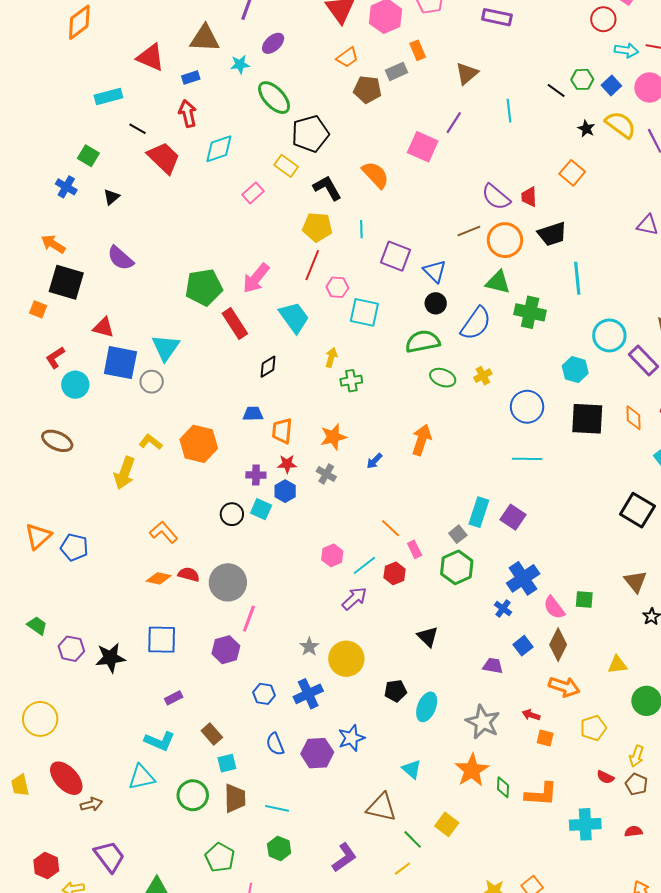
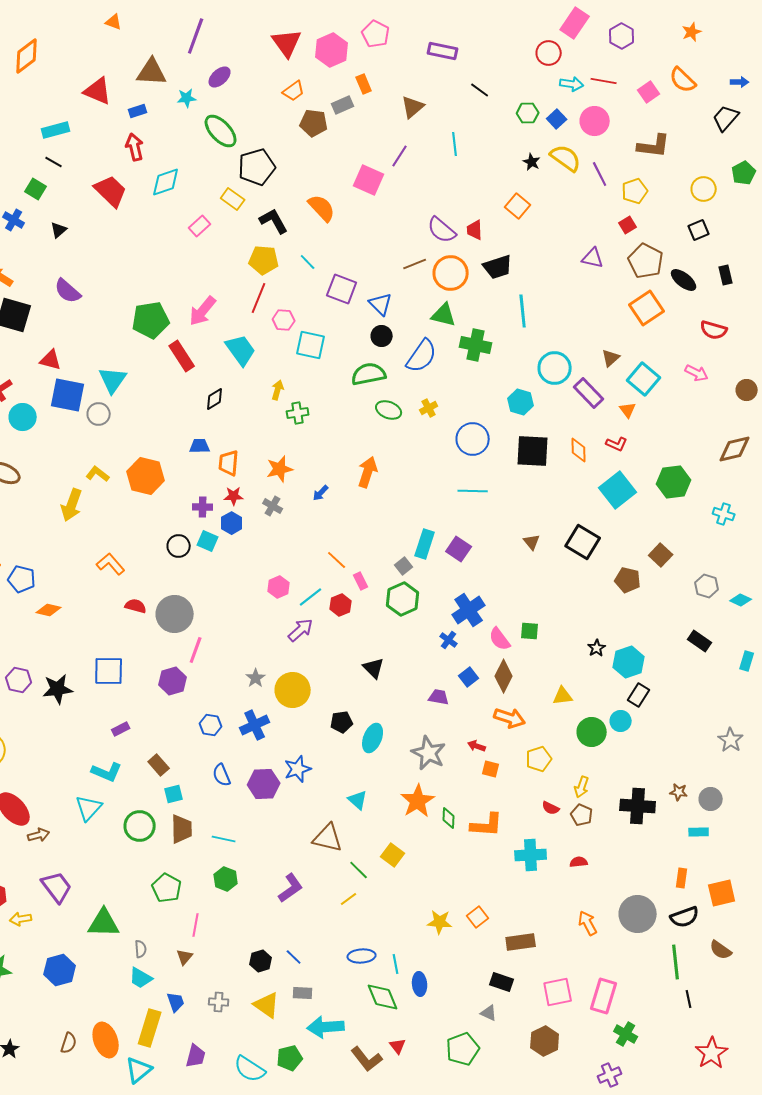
black line: (556, 91) -> (480, 90), moved
black line: (138, 129) -> (54, 162), moved
cyan line: (361, 229) -> (308, 262), turned -42
orange diamond: (159, 578) -> (49, 610), moved
brown triangle: (635, 581) -> (532, 542), moved, size x0.7
cyan triangle: (142, 777) -> (89, 808), turned -36

